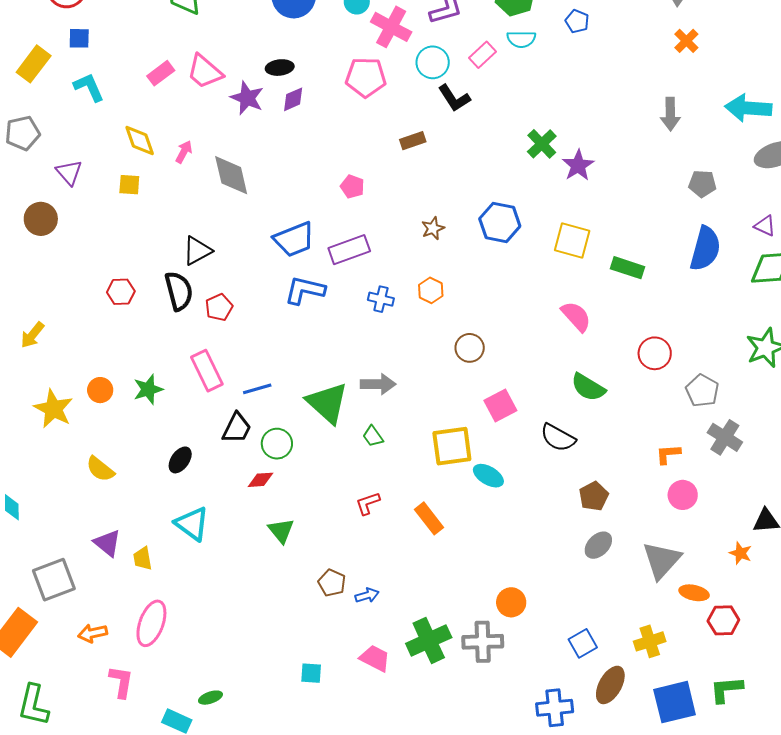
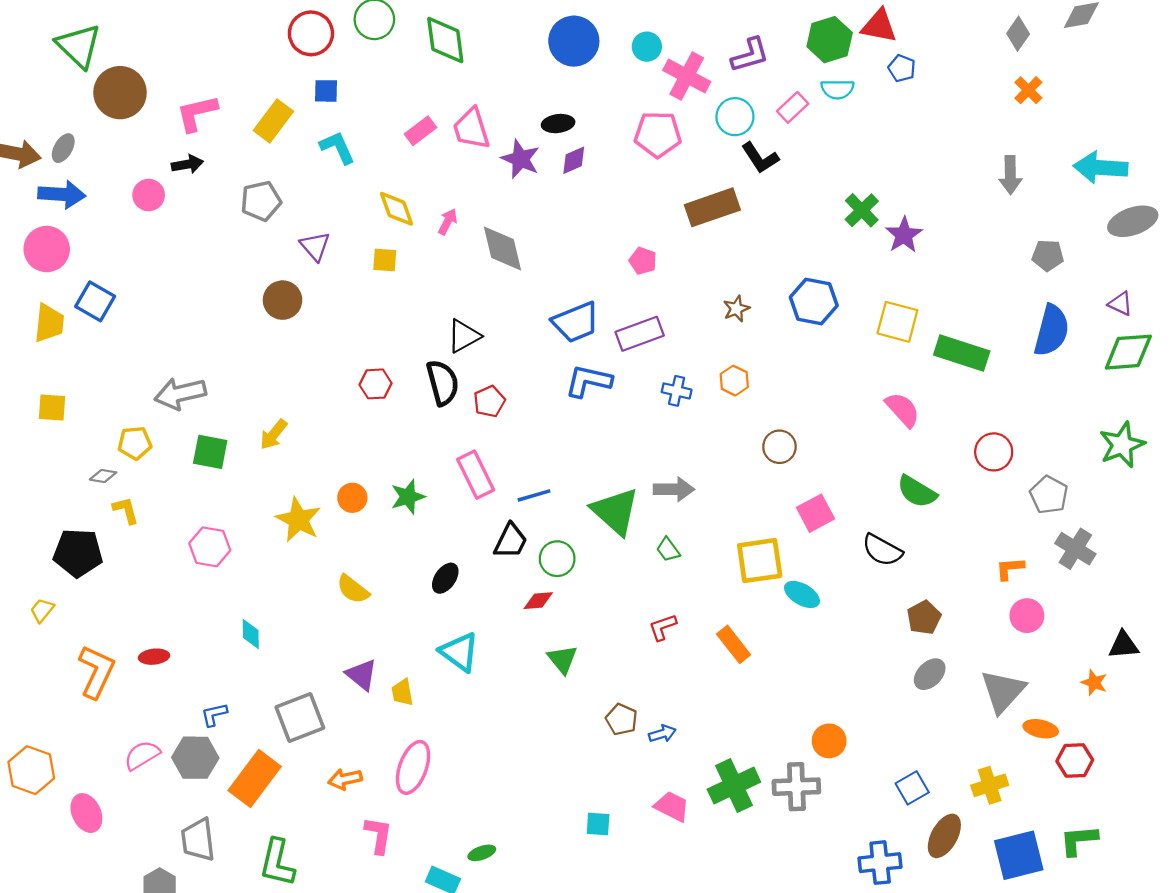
pink trapezoid: (205, 72) -> (471, 129), turned 33
brown rectangle: (413, 141) -> (712, 207), size x1.8
green rectangle: (627, 268) -> (962, 353), size x1.4

